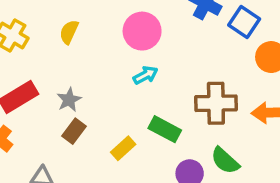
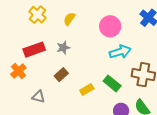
cyan arrow: (145, 75) -> (120, 52), moved, size x1.5
gray star: (69, 100) -> (63, 48), moved

